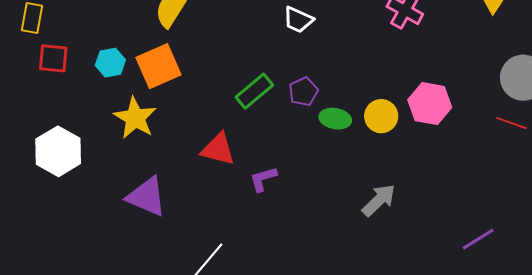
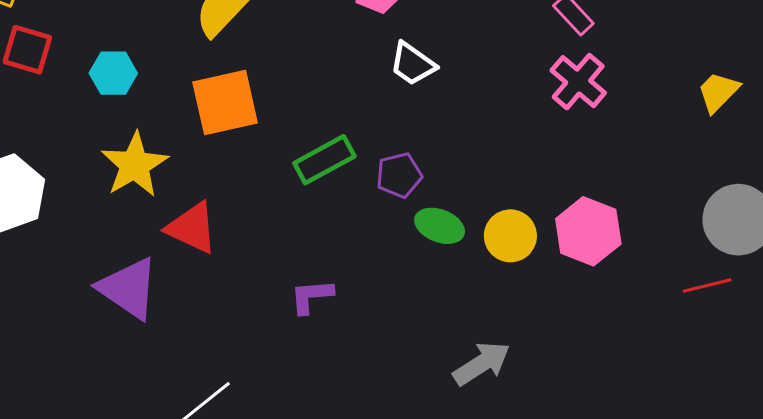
orange square: (159, 66) -> (225, 103), moved
red line: (511, 123) -> (707, 285), turned -44
red triangle: (218, 149) -> (192, 228), moved

